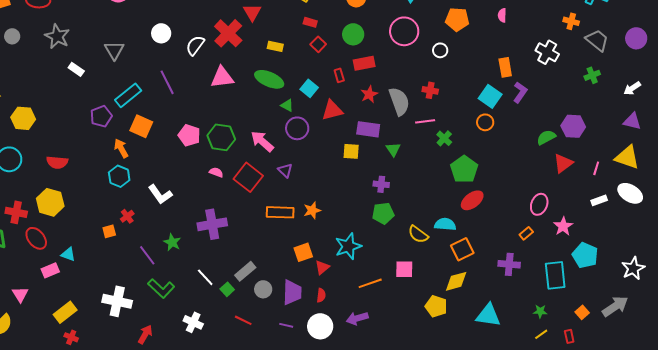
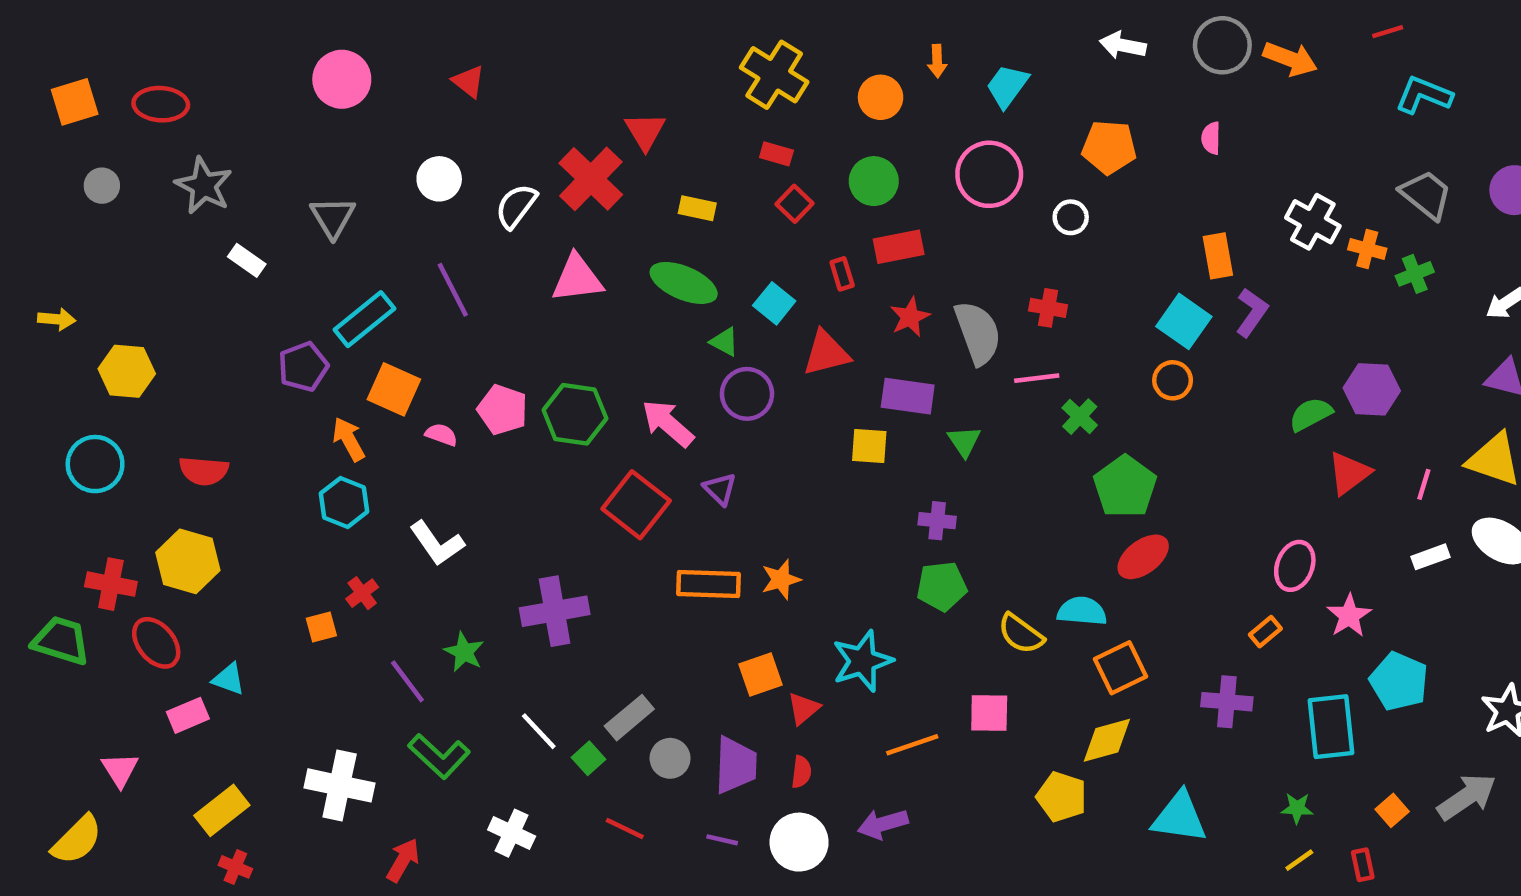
orange cross: (571, 21) -> (1367, 249), moved
pink semicircle: (216, 172) -> (441, 435), moved

